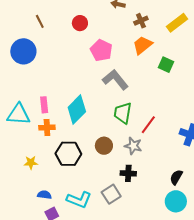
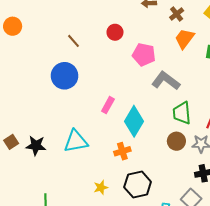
pink rectangle: (44, 105) -> (108, 105), moved, turned 49
orange cross: (47, 127) -> (122, 151), moved
brown circle: (104, 146) -> (176, 141), moved
black hexagon: (68, 154) -> (138, 185), moved

